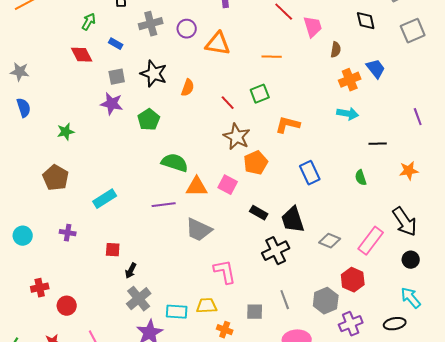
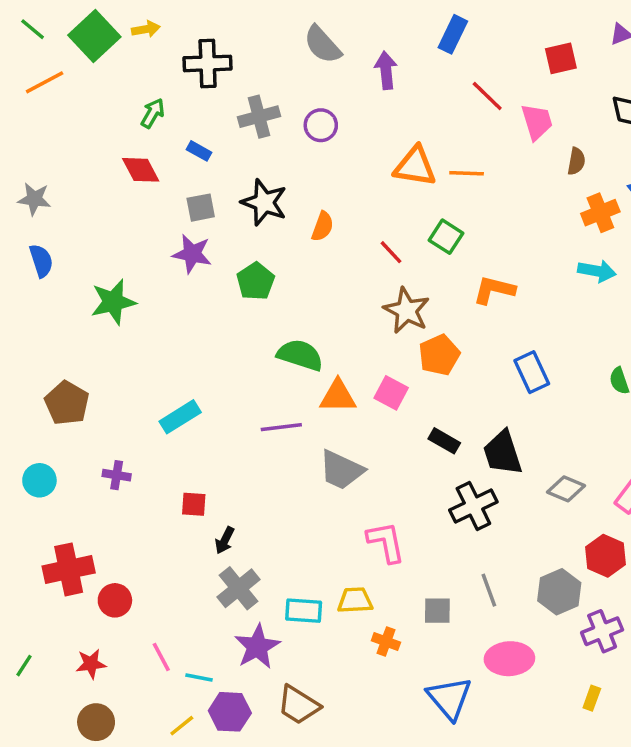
orange triangle: (218, 44) -> (415, 166), moved
green square: (260, 94) -> (446, 237), turned -36
green star: (66, 132) -> (113, 302), size x1.5
brown pentagon: (56, 178) -> (67, 403), moved
red cross: (40, 288) -> (69, 569), size x1.6

